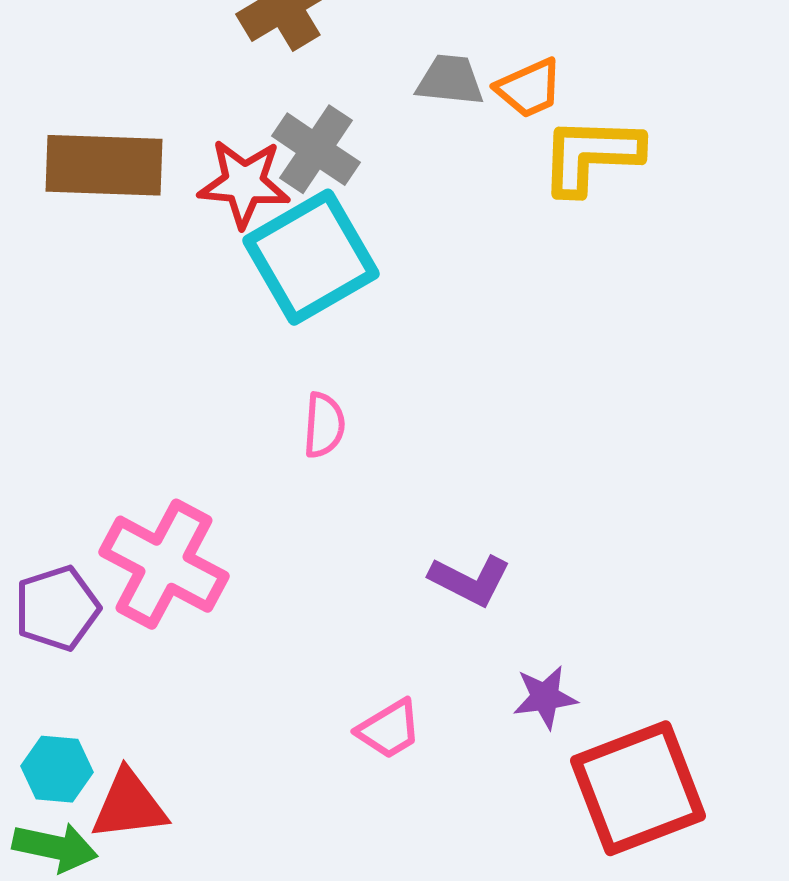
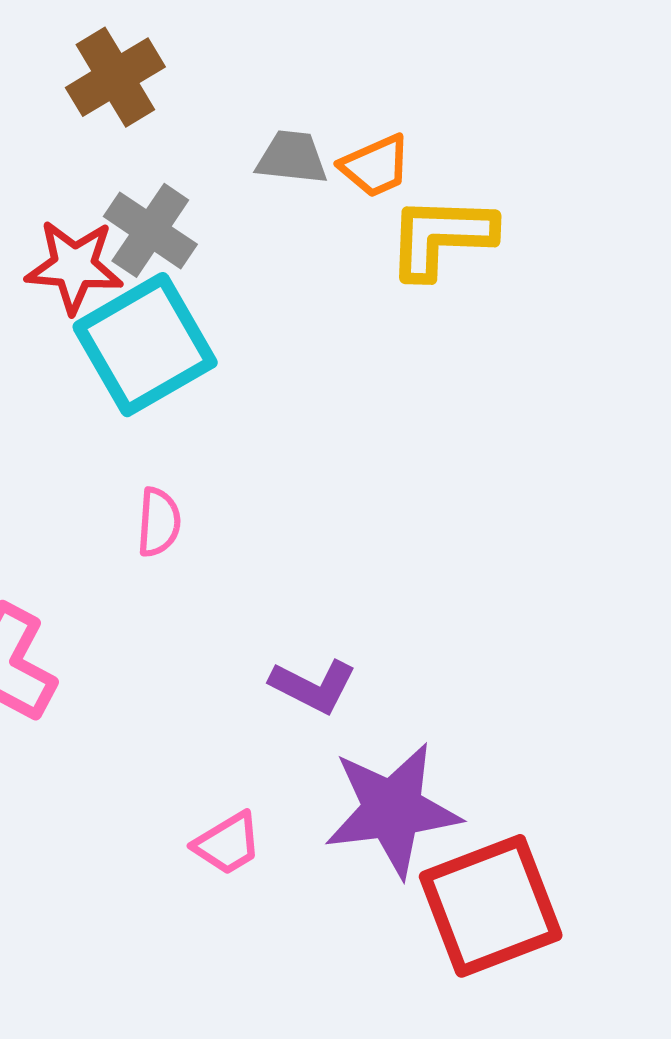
purple star: (545, 697) -> (392, 810), size x2.0

